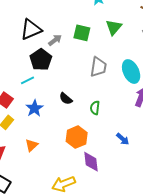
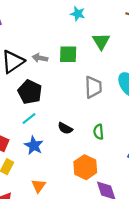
gray arrow: (55, 40) -> (40, 58), moved, turned -120
cyan line: (27, 80) -> (29, 118), moved

